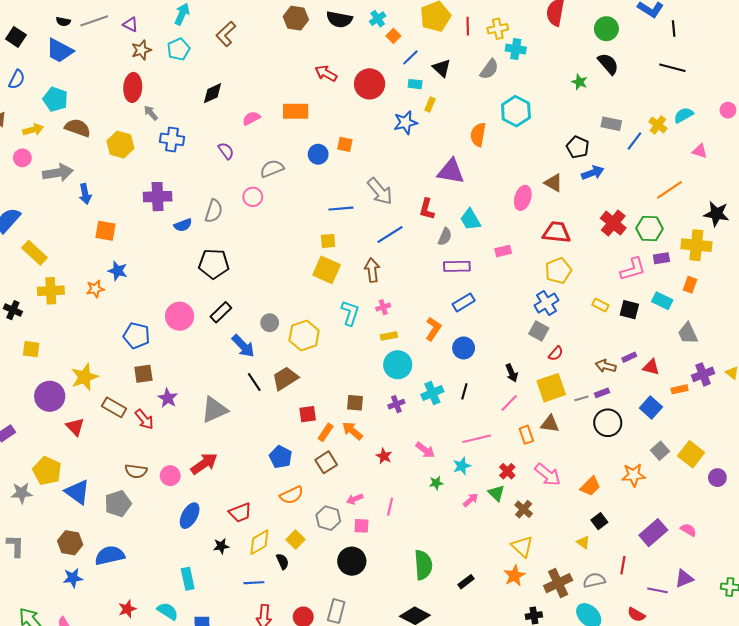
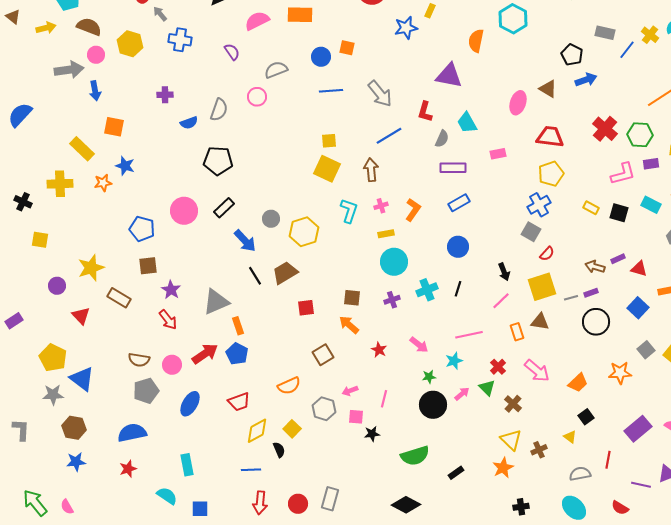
pink semicircle: (251, 118) -> (257, 21), size x1.4
pink circle: (22, 158) -> (96, 55), moved
purple cross: (158, 197) -> (165, 95), size x0.6
blue line: (341, 209) -> (331, 91), moved
yellow rectangle: (35, 253) -> (82, 149), moved
orange L-shape: (433, 329) -> (413, 210), moved
purple circle: (50, 396) -> (57, 286), size x0.6
red arrow: (144, 419) -> (168, 320), moved
orange rectangle: (326, 432) -> (238, 326), moved, turned -54
blue pentagon: (281, 457) -> (237, 354), moved
gray star: (22, 493) -> (53, 395), moved
gray pentagon: (118, 504) -> (146, 391), moved
black star: (221, 546) -> (372, 434), moved
blue semicircle: (110, 555) -> (132, 433), moved
black circle: (352, 561) -> (433, 405), moved
green semicircle: (423, 565) -> (415, 456), turned 76
brown cross: (558, 583) -> (539, 450), moved, size x0.6
red star: (127, 609) -> (128, 469), moved

